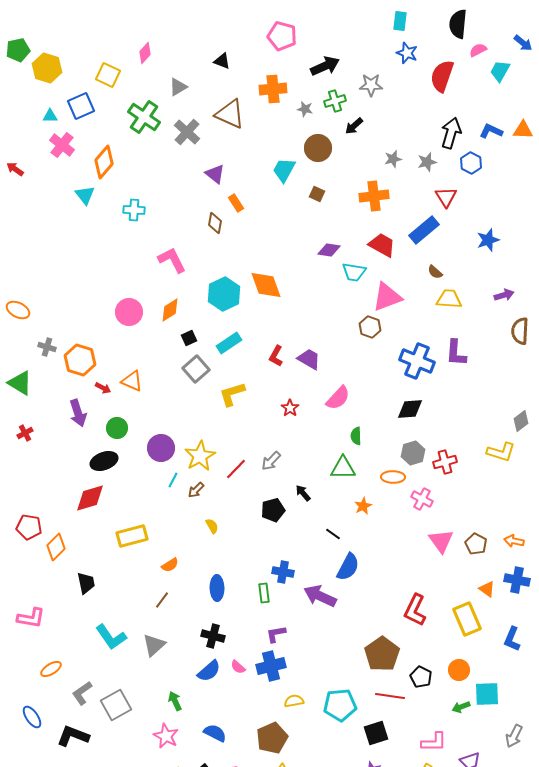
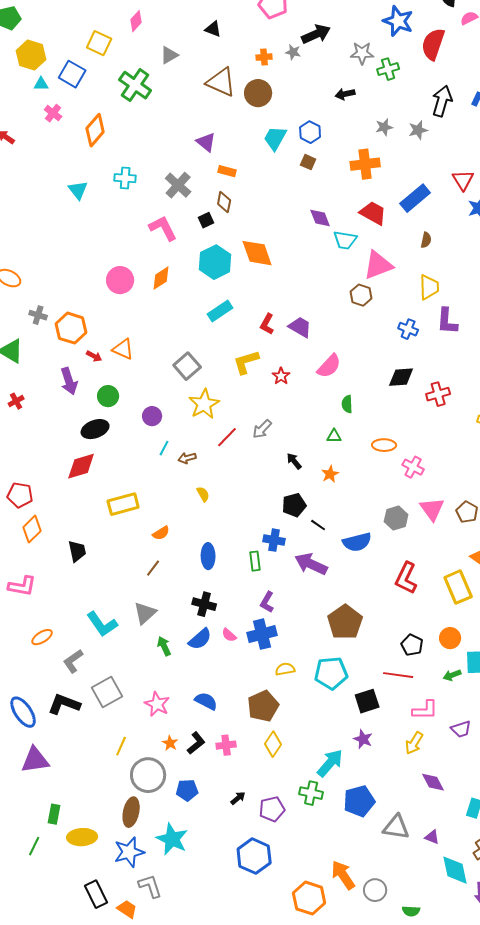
blue star: (407, 53) -> (398, 21), size x1.4
yellow hexagon: (47, 68) -> (31, 55), moved
orange cross: (273, 89) -> (264, 57), size x0.6
green cross: (335, 101) -> (388, 69), moved
blue square: (81, 106) -> (72, 74), turned -36
gray star: (305, 109) -> (293, 52), moved
black arrow: (354, 126) -> (345, 94), turned 30
gray cross: (187, 132) -> (178, 185), moved
pink cross: (62, 145) -> (53, 113), size x0.7
brown circle: (318, 148) -> (258, 93), moved
blue hexagon: (471, 163) -> (310, 132), moved
cyan triangle: (85, 195) -> (78, 190), moved
red triangle: (446, 197) -> (463, 180), moved
orange rectangle: (236, 203) -> (227, 171), turned -42
brown diamond: (215, 223) -> (224, 202), moved
purple diamond: (329, 250) -> (320, 218), turned 60
brown semicircle: (435, 272) -> (426, 240), turned -119
yellow trapezoid: (449, 299) -> (429, 287), moved, turned 84
black square: (189, 338) -> (206, 220), moved
blue cross: (417, 361) -> (408, 329), size x0.6
gray square: (196, 369) -> (187, 366), moved
yellow L-shape: (232, 394) -> (246, 362), moved
purple circle: (161, 448) -> (152, 416), size x0.7
gray hexagon: (413, 453) -> (396, 518), moved
yellow star: (200, 456) -> (204, 404), moved
red cross: (445, 462) -> (438, 394), moved
green triangle: (343, 468) -> (334, 436), size x0.6
brown arrow: (196, 490) -> (187, 458), turned 30
orange star: (363, 506) -> (330, 474), moved
black pentagon: (273, 510) -> (294, 505), moved
black line: (333, 534) -> (318, 525), moved
orange diamond: (56, 547) -> (32, 529), moved
blue semicircle: (348, 567) -> (357, 542), moved, turned 48
purple L-shape: (276, 634) -> (267, 602), turned -50
cyan L-shape: (111, 637) -> (102, 624), moved
brown pentagon: (382, 654) -> (345, 622), moved
red line: (390, 696) -> (398, 675), moved
green arrow: (175, 701) -> (164, 646), moved
gray square: (116, 705) -> (107, 692), moved
blue ellipse: (32, 717) -> (23, 712), moved, size x1.4

